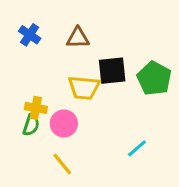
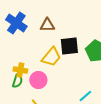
blue cross: (30, 35) -> (16, 23), size x1.5
yellow trapezoid: (84, 88) -> (51, 57), turned -55

